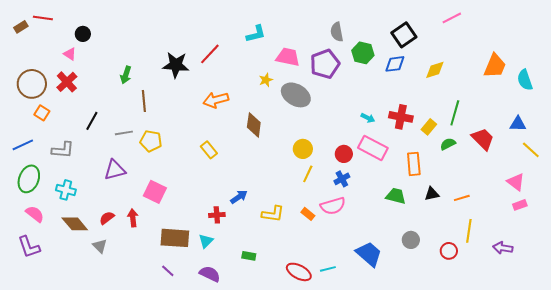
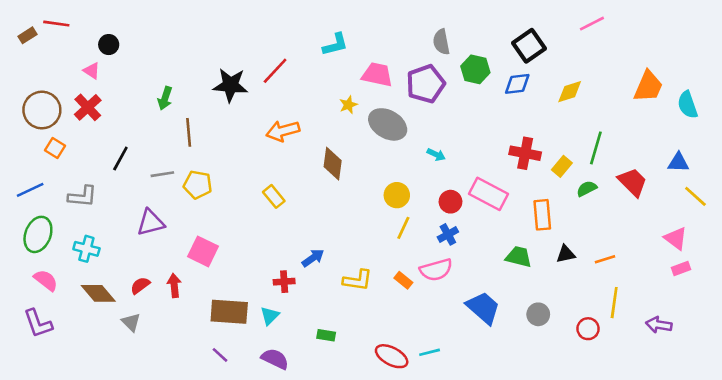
cyan arrow: (368, 118) -> (436, 155), moved
blue trapezoid: (369, 254) -> (483, 308), moved

